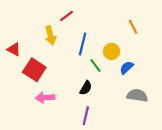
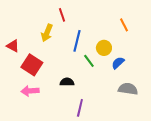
red line: (66, 16) -> (62, 15), turned -72
yellow arrow: (50, 35) -> (47, 33), turned 36
black semicircle: (86, 88) -> (67, 82), moved, turned -120
pink arrow: (45, 98) -> (30, 91), moved

